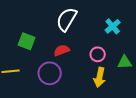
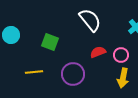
white semicircle: (67, 19) -> (90, 20), turned 110
red semicircle: (62, 50) -> (98, 52), moved

